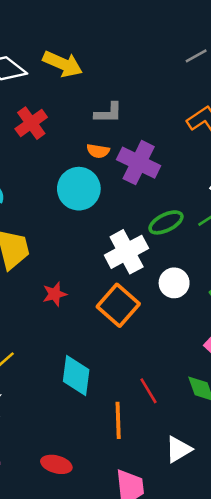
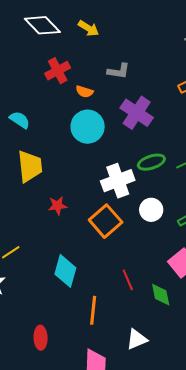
yellow arrow: (63, 64) -> (88, 28), size x0.7
orange semicircle: (98, 151) -> (85, 92), moved
red line: (149, 391) -> (128, 280), moved
red ellipse: (56, 464) -> (41, 338), turned 65

